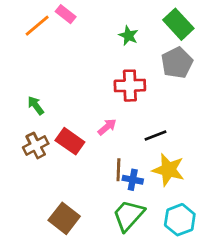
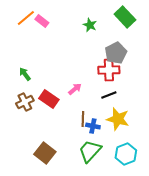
pink rectangle: (66, 14) -> (42, 21), moved
gray pentagon: (177, 63) -> (116, 53), moved
red cross: (130, 86) -> (109, 70), moved

